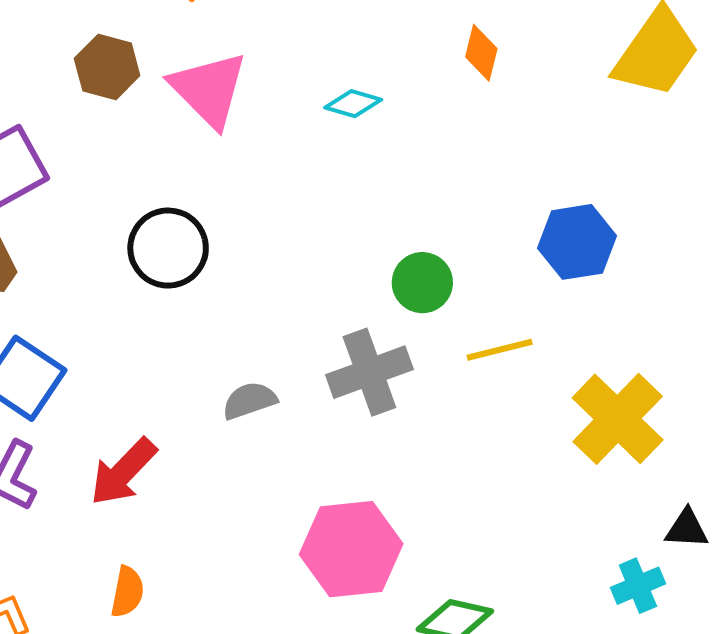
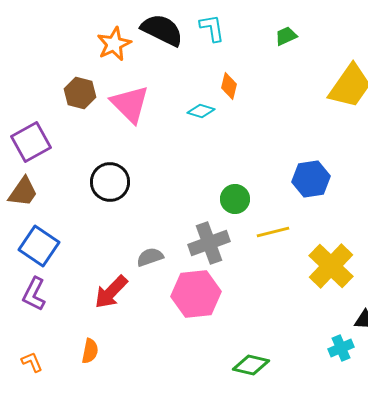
orange diamond: (481, 53) -> (229, 86), moved
red arrow: (123, 472) -> (111, 292), moved
pink hexagon: (351, 549) -> (196, 294), moved

